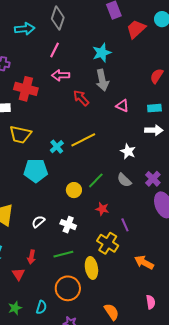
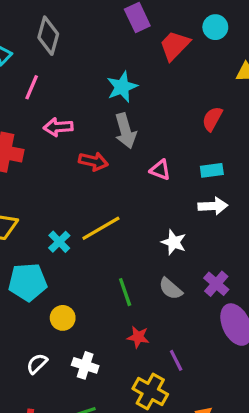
pink line: (55, 50) -> (32, 87), moved
red arrow: (81, 98) -> (93, 161), turned 150
green line: (96, 180) -> (125, 292), turned -60
yellow circle: (74, 190) -> (63, 318), moved

